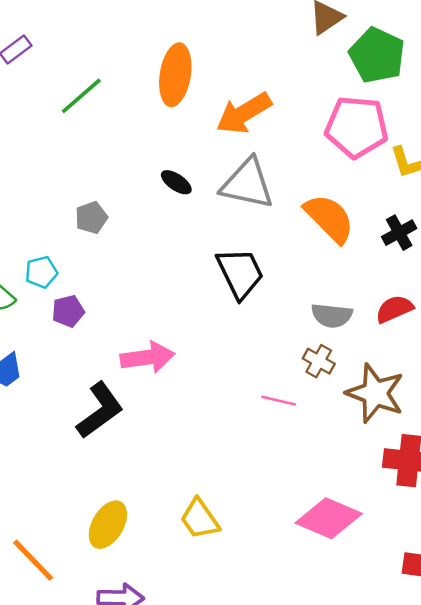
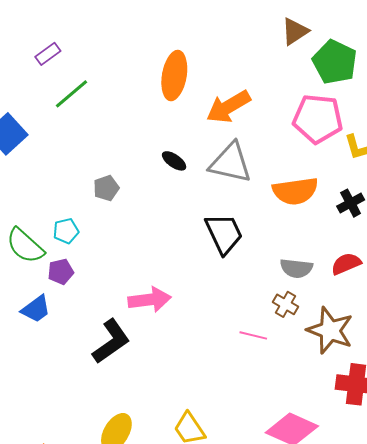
green line: (81, 96) -> (72, 94), moved
orange semicircle: (329, 218) -> (295, 191), turned 126
purple pentagon: (68, 311) -> (61, 272), moved

